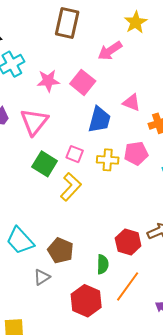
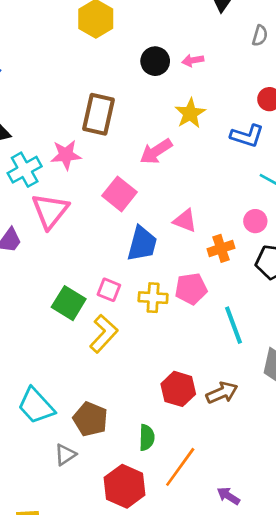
pink star: (48, 81) -> (66, 155), moved
pink triangle: (34, 122) -> (50, 211), moved
red hexagon: (128, 242) -> (178, 389), moved

